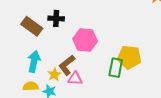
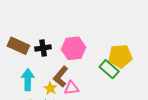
black cross: (56, 18) -> (43, 48), moved
green rectangle: (116, 68) -> (109, 69), turned -48

